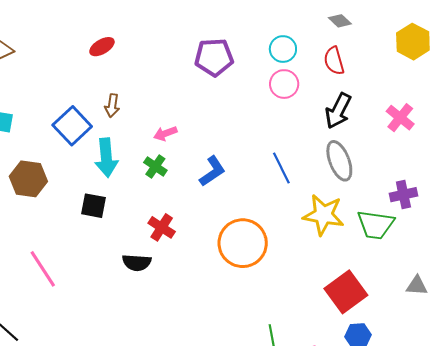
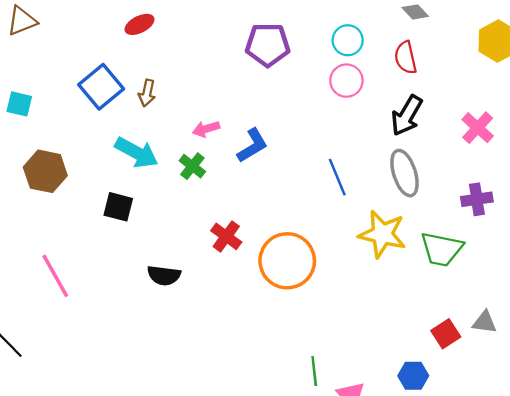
blue square: (72, 126) -> (101, 87), moved
cyan arrow: (106, 158) -> (137, 152), turned -60
blue L-shape: (212, 171) -> (252, 146), moved
purple cross: (403, 195) -> (477, 199), moved
red cross: (162, 227) -> (226, 236), moved
red square: (346, 292) -> (446, 334), moved, size x0.6

